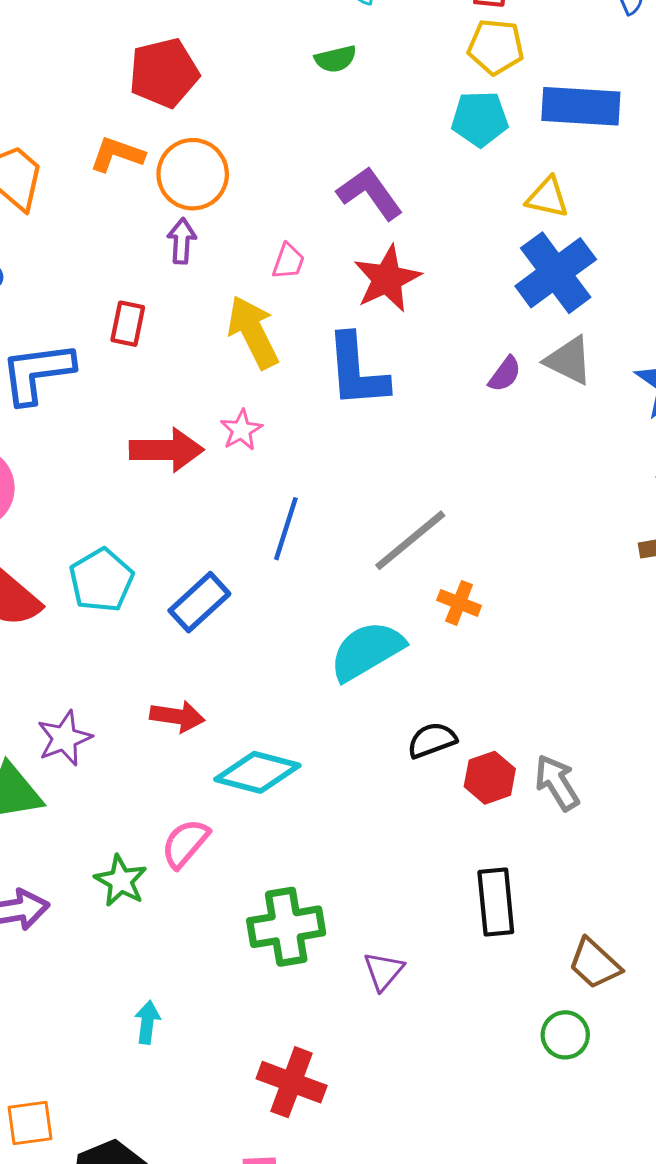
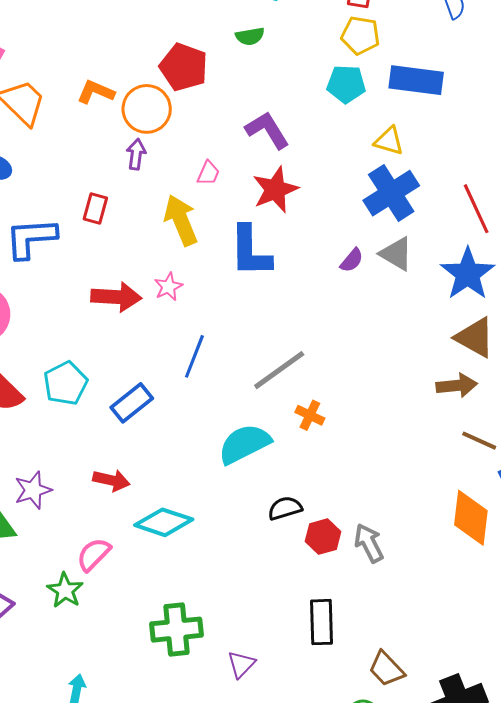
red pentagon: (164, 73) -> (184, 67), moved, turned 30
pink semicircle: (185, 843) -> (94, 554), moved

